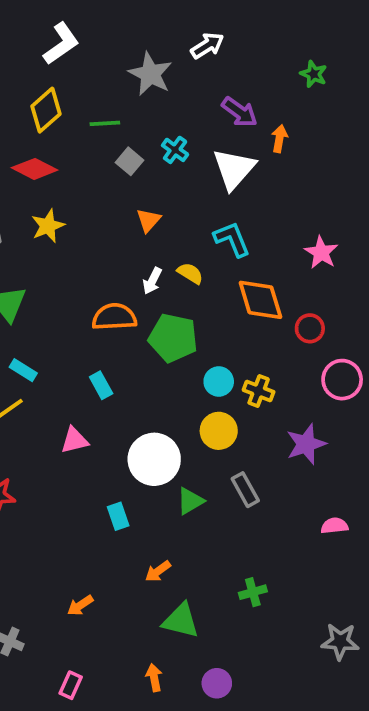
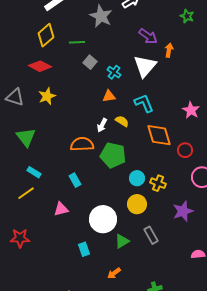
cyan cross: (175, 150) -> (114, 72), moved
orange triangle: (148, 220) -> (109, 96), moved, turned 40
orange arrow: (158, 571) -> (114, 273), moved

